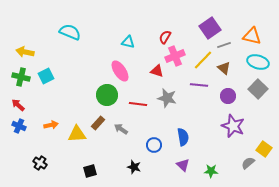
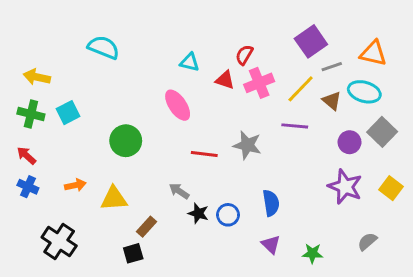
cyan ellipse: (258, 62) -> (364, 92), moved
red triangle: (157, 71) -> (225, 80), moved
green circle: (107, 95) -> (126, 141), moved
purple circle: (228, 96) -> (350, 142), moved
brown rectangle: (98, 123) -> (146, 227), moved
yellow square: (264, 149) -> (391, 188), moved
black cross: (40, 163) -> (59, 241), size x1.6
black star: (134, 167) -> (198, 213), moved

